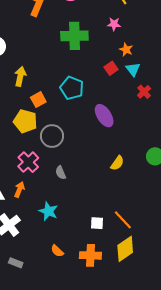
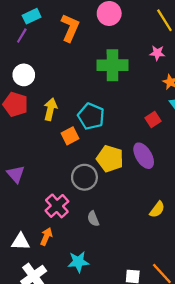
red square: (111, 68) -> (153, 119), moved
cyan pentagon: (72, 88) -> (91, 116), moved
yellow pentagon: (25, 121) -> (110, 159), moved
cyan star: (48, 211) -> (78, 262), turned -30

